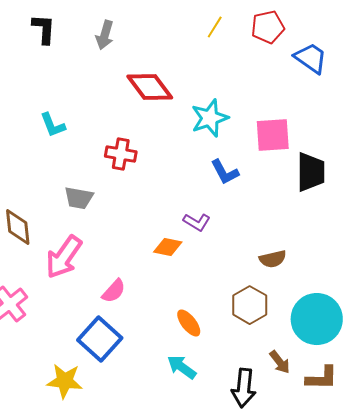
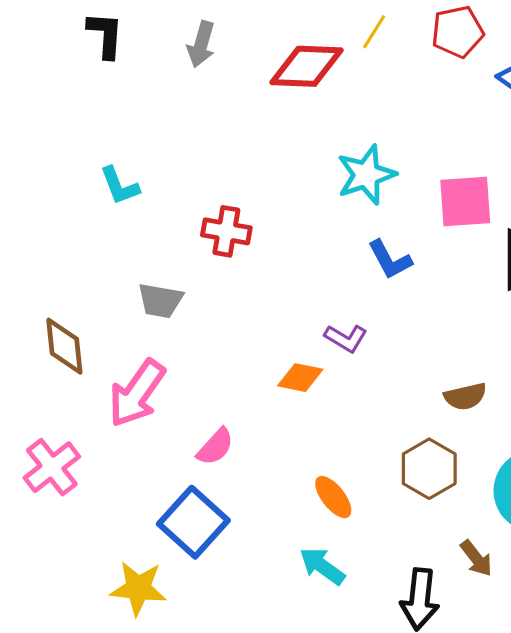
red diamond: (150, 87) -> (307, 66), moved, turned -51

